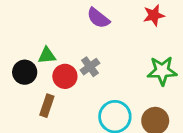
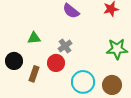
black circle: (25, 72) -> (14, 61), moved
red circle: (65, 76) -> (56, 63), moved

